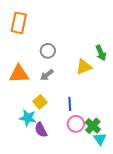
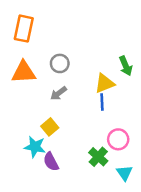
orange triangle: (19, 74) -> (24, 72), moved
blue line: (70, 104) -> (102, 102), moved
pink circle: (76, 124) -> (118, 139), moved
green cross: (93, 126) -> (98, 157), moved

